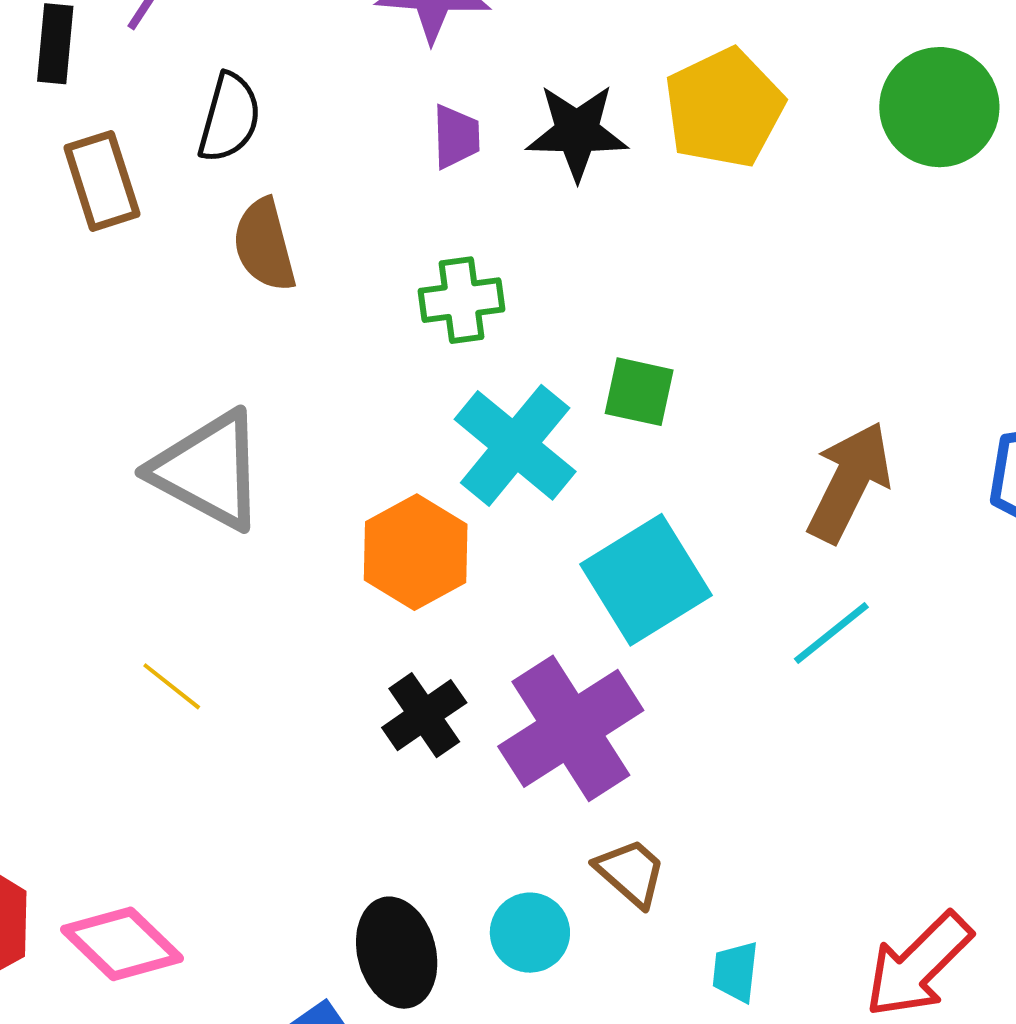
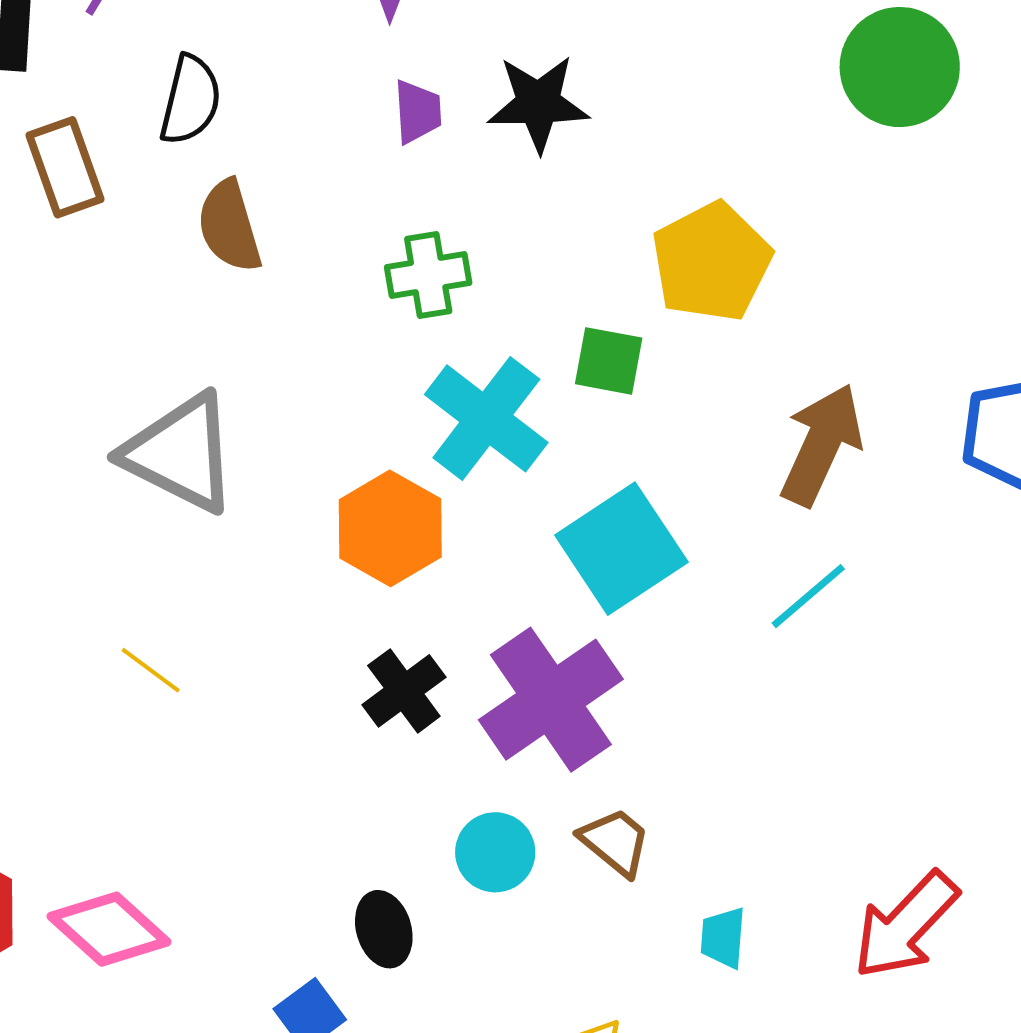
yellow pentagon: (724, 108) -> (711, 262), moved
cyan circle: (530, 933) -> (495, 852), moved
black ellipse: (397, 953) -> (384, 929), size x0.7

